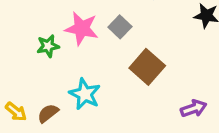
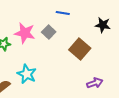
brown square: (147, 67) -> (80, 49), moved

